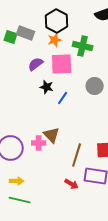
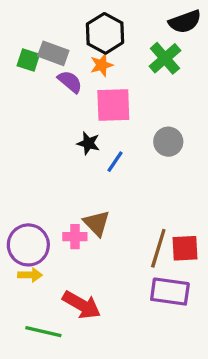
green cross: (83, 46) -> (165, 58), moved, turned 36
purple semicircle: (36, 64) -> (70, 82), moved, turned 77
brown line: (77, 155) -> (158, 248), moved
yellow arrow: (17, 181) -> (30, 275), moved
red arrow: (72, 184) -> (82, 305), moved, size x1.6

